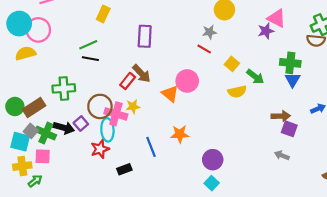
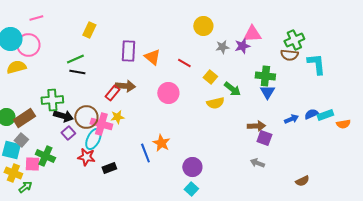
pink triangle: (277, 18) -> (252, 34), turned -30
gray star: (210, 32) -> (222, 47), moved
brown arrow: (141, 74) -> (125, 86), turned -42
orange triangle: (170, 94) -> (152, 57), moved
black arrow: (64, 128) -> (63, 116), moved
cyan ellipse: (107, 130) -> (93, 139), turned 30
green cross: (46, 133) -> (45, 156), moved
orange star: (180, 134) -> (161, 143), turned 30
blue line: (151, 147) -> (145, 153), moved
red star: (100, 149) -> (86, 157), turned 30
yellow cross: (22, 166) -> (13, 173), turned 30
black rectangle: (124, 169) -> (109, 168), moved

